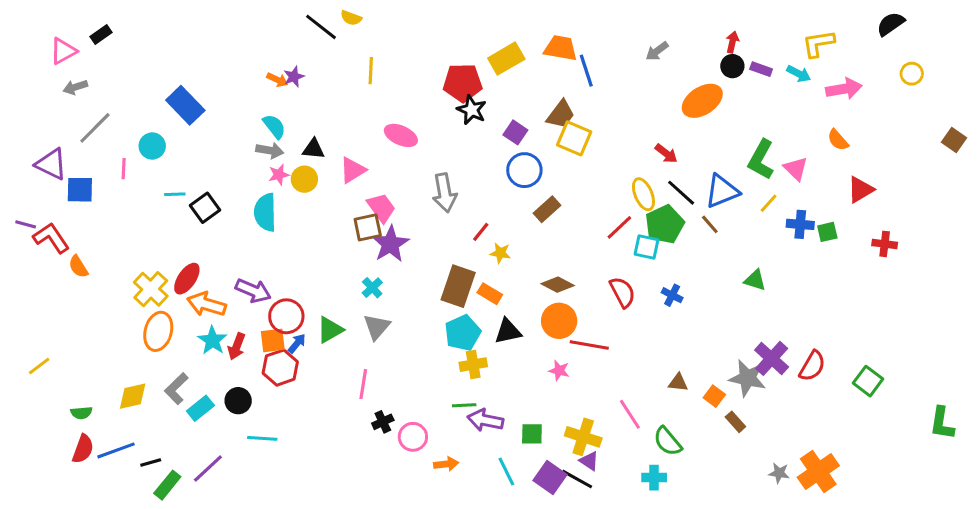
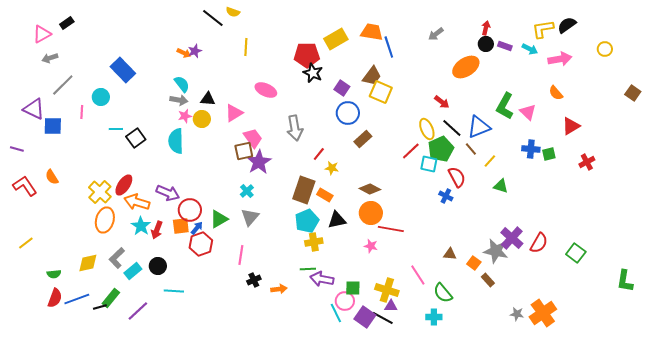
black semicircle: (891, 24) -> (567, 25), moved
yellow line: (769, 203) -> (490, 161), moved
red L-shape: (51, 238) -> (25, 186), moved
red cross: (885, 244) -> (587, 162), turned -35
red semicircle: (622, 292) -> (457, 177), moved
red hexagon: (280, 368) -> (201, 244), moved
pink circle: (413, 437) -> (345, 301), moved
purple triangle: (589, 461) -> (391, 306), turned -32
orange arrow: (446, 464) -> (279, 289), moved
green rectangle: (167, 485) -> (111, 298), moved

